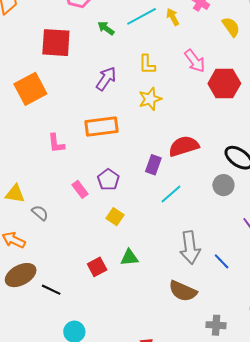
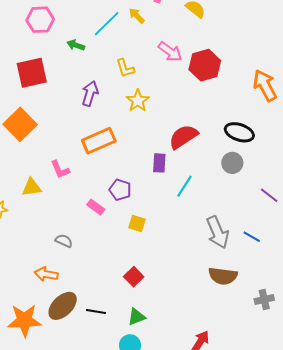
yellow triangle: (15, 194) -> (32, 187), moved
green triangle: (129, 258) -> (136, 317), moved

